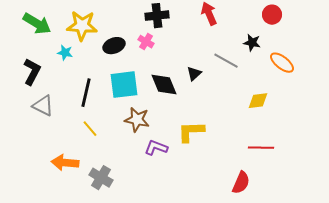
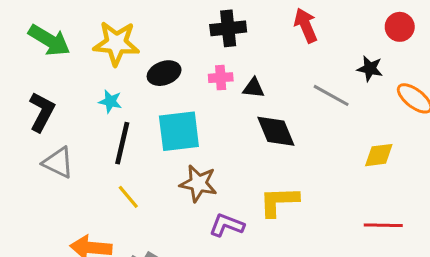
pink cross: (146, 42) -> (221, 78), moved, turned -35
cyan star: (65, 53) -> (110, 101), moved
black triangle: (194, 74) -> (254, 88), moved, turned 49
black diamond: (164, 85) -> (276, 131), moved

